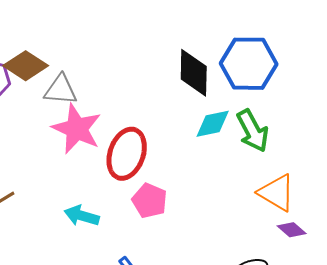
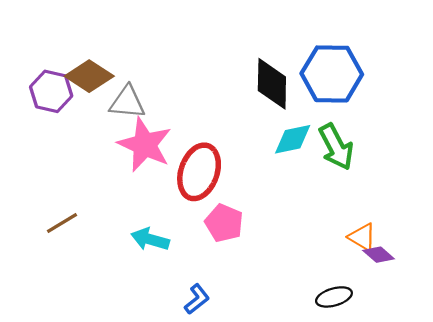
orange triangle: (277, 193) -> (362, 237), moved, size x0.7

